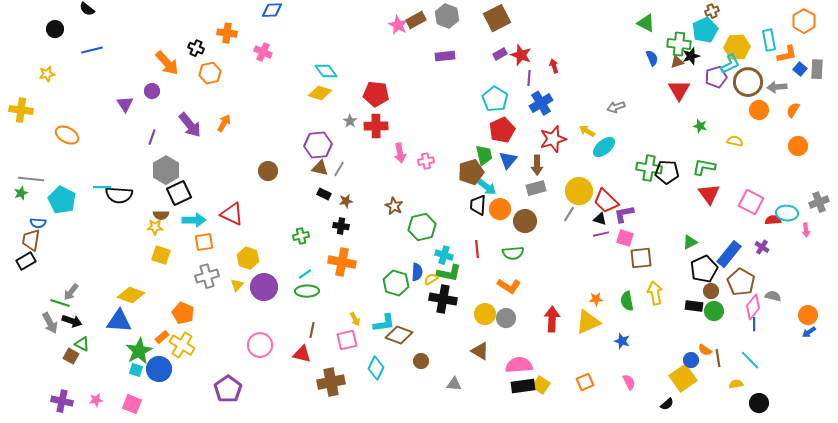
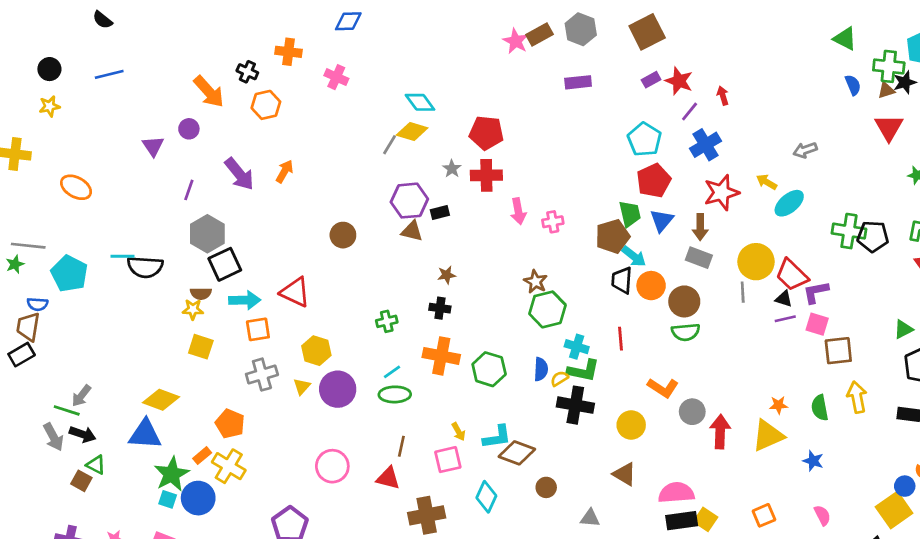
black circle: (55, 29) -> (49, 69), moved
purple line: (529, 78) -> (690, 112), turned 35
gray line: (339, 169) -> (389, 145), moved
gray rectangle: (536, 188) -> (699, 258), turned 36
black rectangle: (324, 194) -> (440, 212), moved, turned -40
brown star: (394, 206) -> (536, 282), moved
gray line: (569, 214) -> (743, 292), turned -35
green semicircle: (513, 253) -> (686, 332), moved
green hexagon: (396, 283) -> (489, 369), moved
gray circle: (506, 318) -> (692, 412), moved

